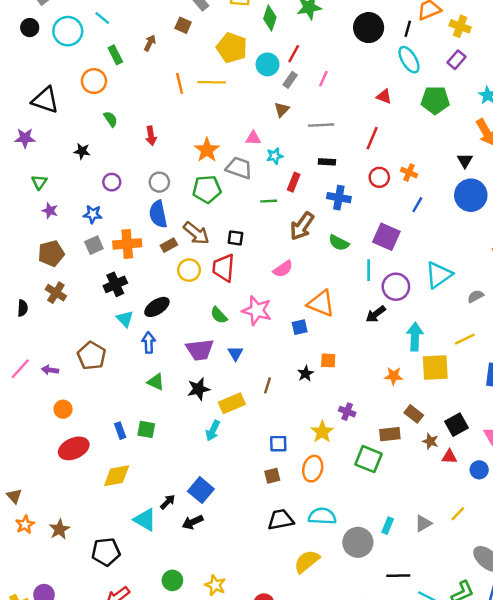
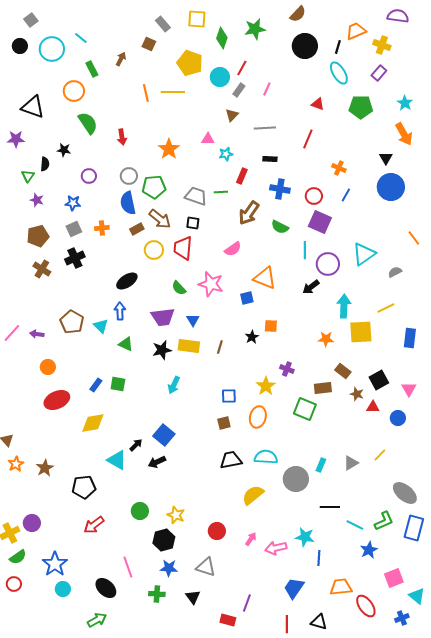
green semicircle: (111, 119) -> (88, 123), size x1.6
gray trapezoid: (239, 168) -> (196, 196), moved
red circle: (379, 177) -> (314, 196), moved
green pentagon: (207, 189) -> (154, 187), moved
orange cross: (127, 244) -> (102, 228), size x0.6
black cross: (115, 284) -> (75, 258), moved
black semicircle: (23, 308) -> (45, 164), moved
cyan triangle: (125, 319) -> (101, 326), moved
yellow rectangle: (232, 403) -> (189, 346), moved, turned 30
blue rectangle: (120, 431) -> (96, 385), turned 56

